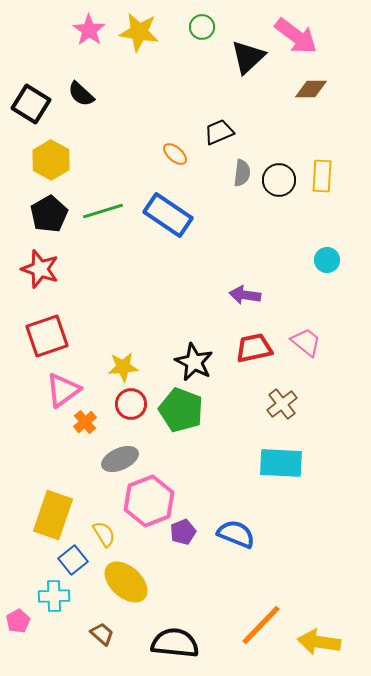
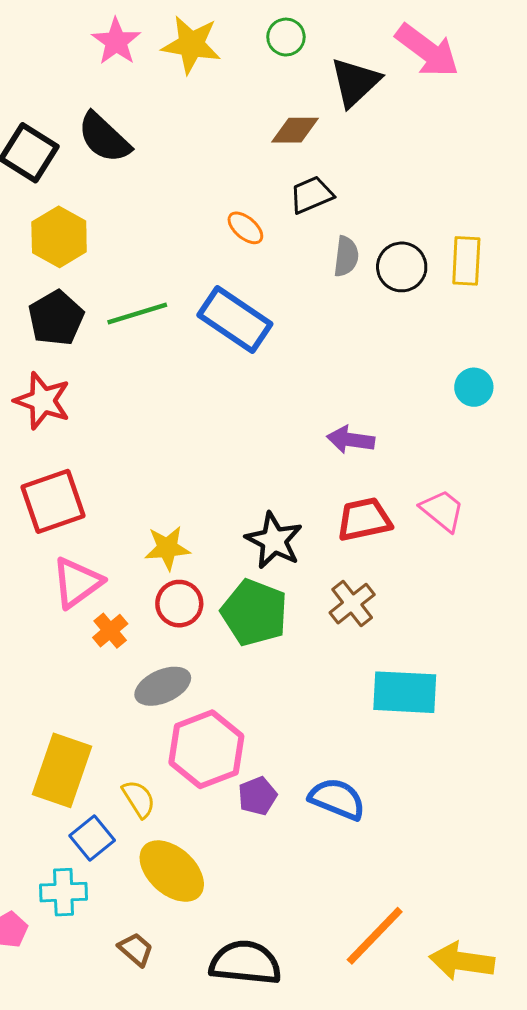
brown diamond: (311, 89) -> (295, 130), moved
black semicircle: (81, 94) -> (104, 138), size x1.4
brown cross: (282, 404) -> (352, 604), moved

